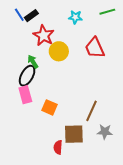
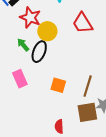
black ellipse: (27, 76) -> (39, 52), moved
orange square: (49, 107) -> (58, 85), moved
brown square: (74, 134) -> (87, 112), moved

